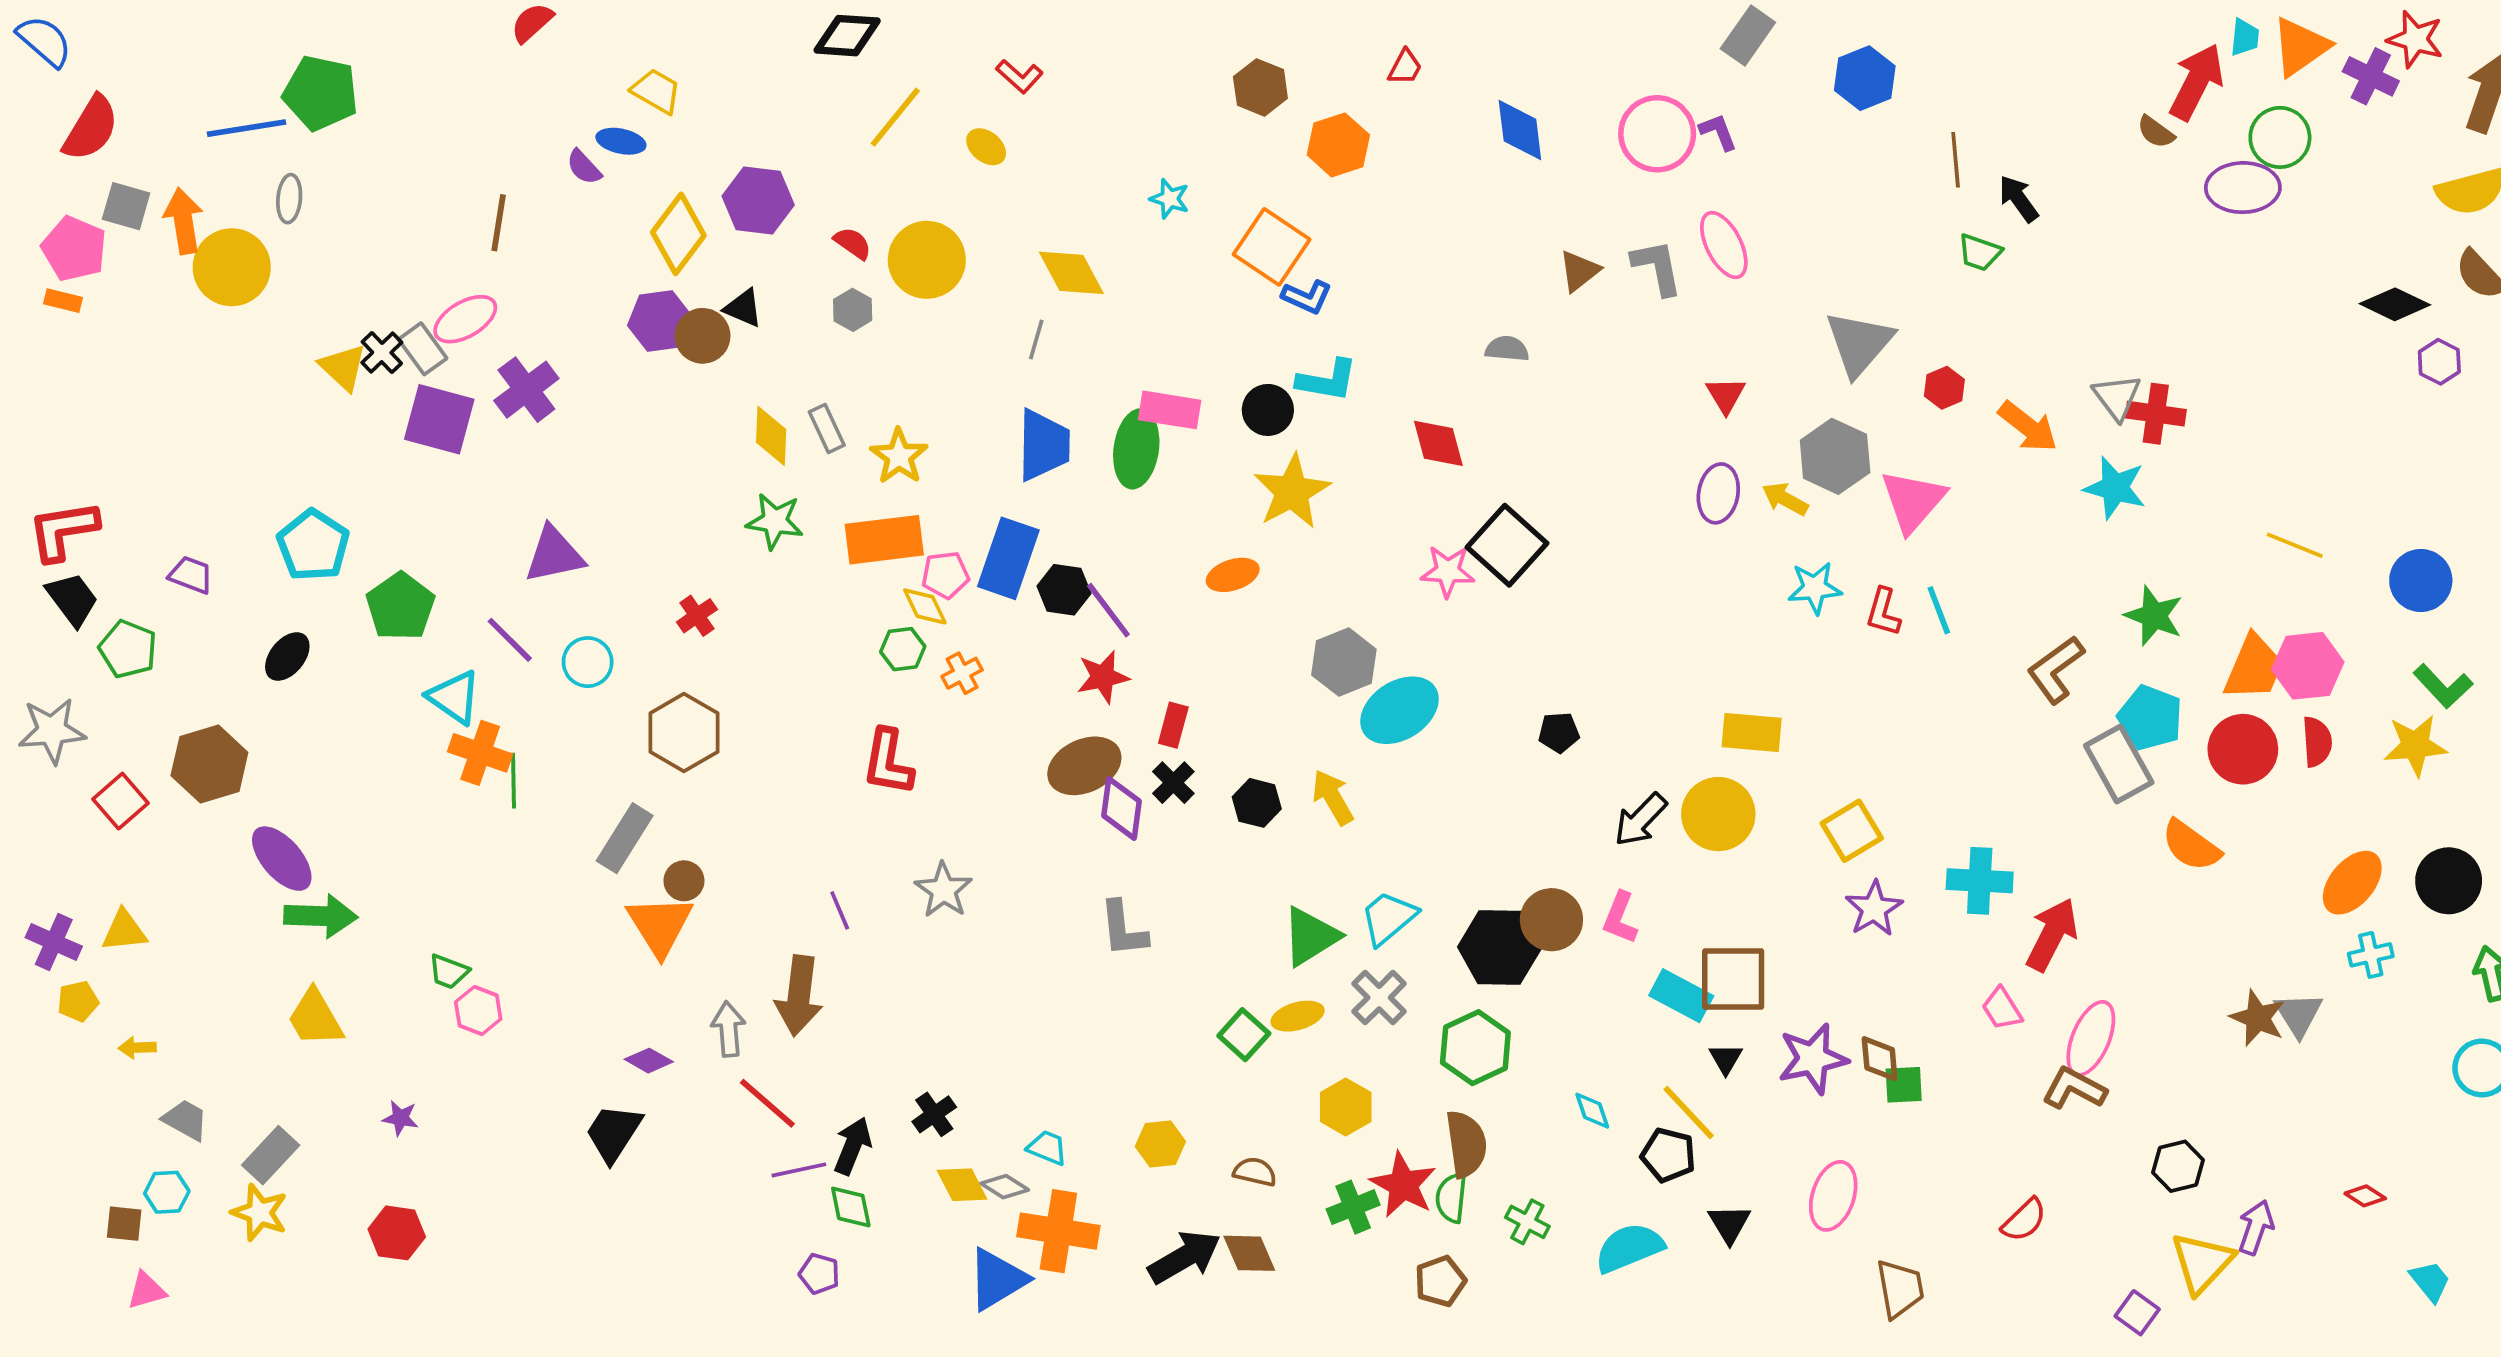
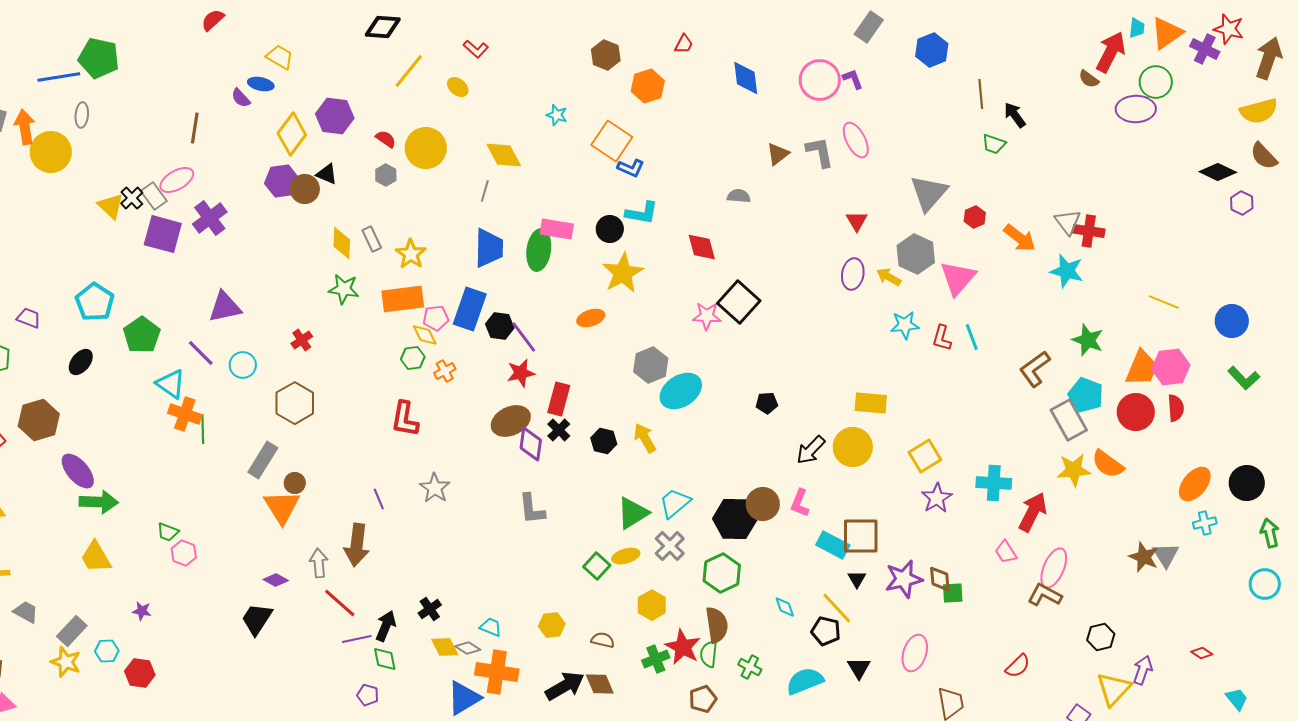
red rectangle: (1173, 725) -> (559, 399), size x1.4
yellow star: (2415, 745) -> (1074, 470), moved
cyan hexagon: (167, 1192) -> (107, 651), moved

